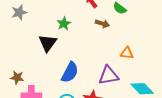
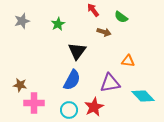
green star: (64, 24) -> (58, 24), moved
black triangle: (48, 43) -> (77, 51), moved

